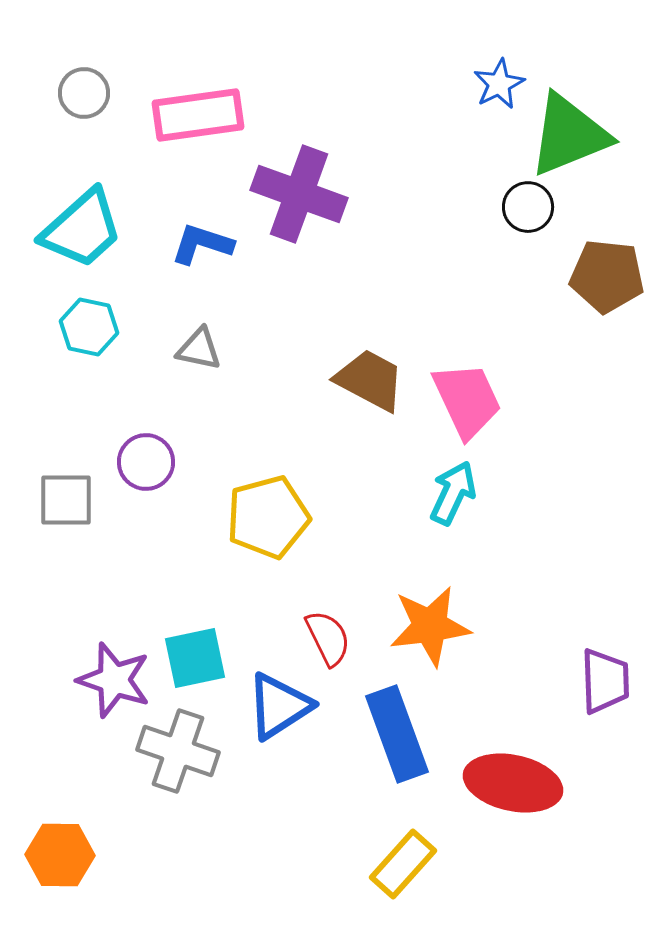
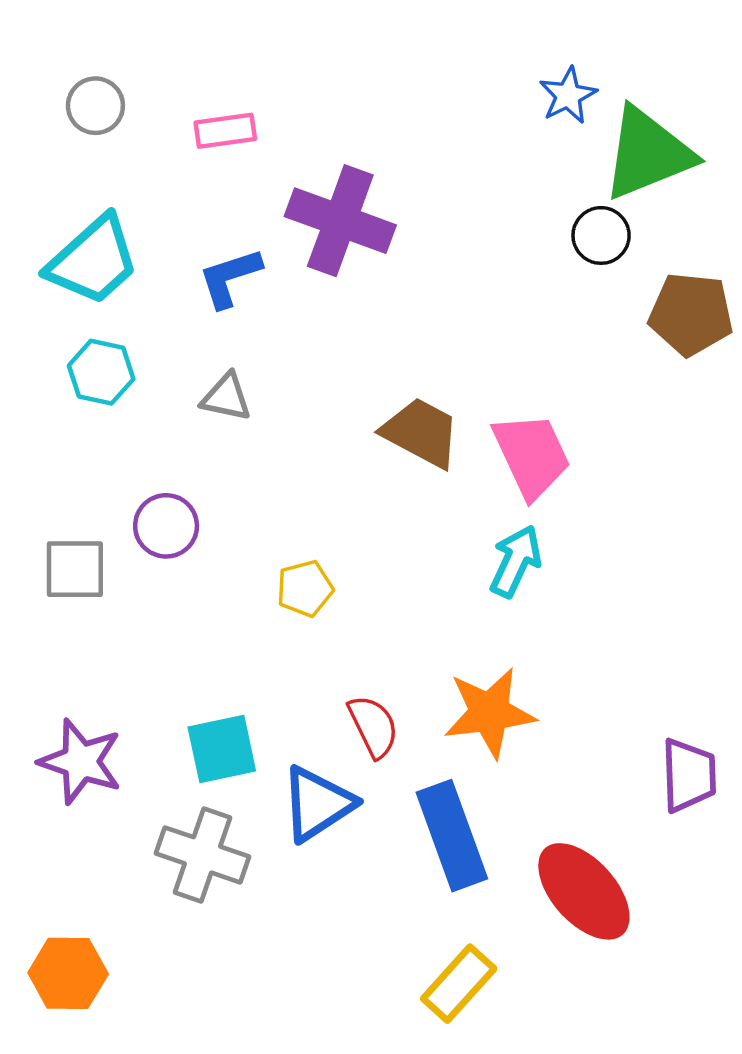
pink rectangle: (198, 115) -> (225, 131), size x0.6
blue L-shape: (202, 244) -> (230, 278), turned -36
yellow pentagon: (268, 517) -> (305, 588), size x0.6
purple star: (114, 680) -> (81, 762), moved
red ellipse: (513, 783) -> (584, 891), turned 36

